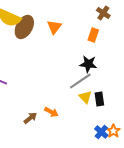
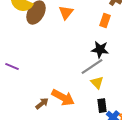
black rectangle: (99, 99) -> (102, 106), moved
orange arrow: (51, 112) -> (63, 98), size x1.6

